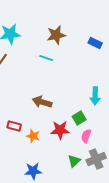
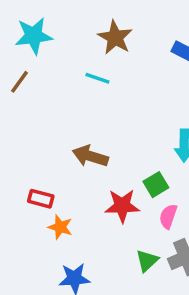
brown star: (56, 35) -> (115, 38), turned -30
orange star: (33, 136) -> (60, 227), moved

